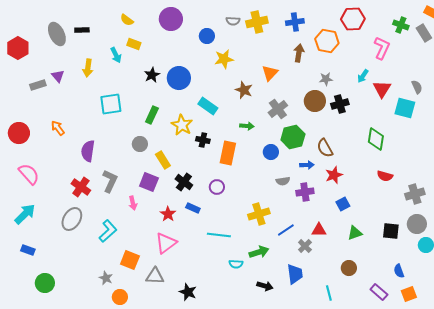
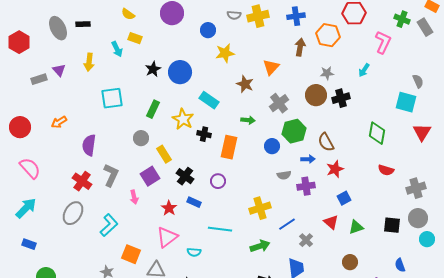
red triangle: (382, 89) -> (422, 132), moved
orange arrow: (58, 128) -> (59, 122), turned -84
purple square: (149, 182) -> (150, 176), turned 36
red triangle: (319, 230) -> (331, 222), moved, turned 42
cyan semicircle: (236, 264) -> (194, 252), moved

